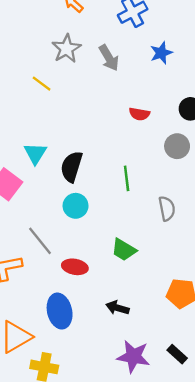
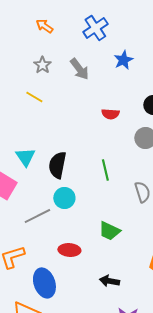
gray star: (66, 49) -> (42, 65), size x0.7
yellow line: (42, 84) -> (34, 97), moved
gray line: (40, 241) -> (37, 216), moved, turned -72
blue ellipse: (60, 311) -> (44, 283), moved

